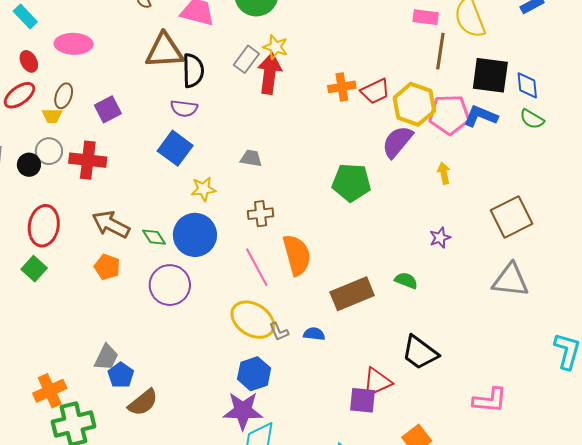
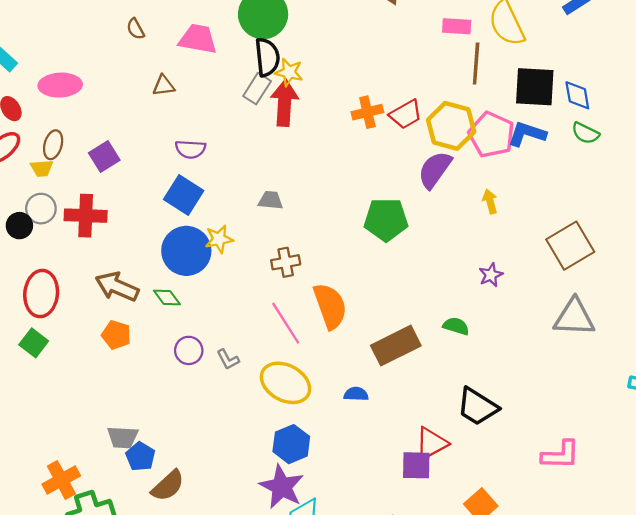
brown triangle: (164, 51) -> (164, 86), size x0.5
black semicircle: (193, 71) -> (267, 57), moved
pink pentagon: (449, 115) -> (491, 135), turned 30
blue circle: (195, 235) -> (186, 251), moved
purple circle: (170, 285) -> (189, 350), size x0.6
gray L-shape: (279, 332) -> (228, 359), moved
gray trapezoid: (106, 357) -> (123, 437), turned 72
purple star: (243, 411) -> (282, 487), turned 30

